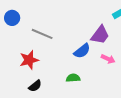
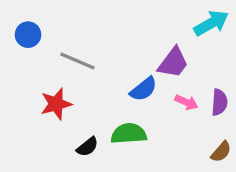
green semicircle: (73, 78) -> (129, 134), size x1.5
black semicircle: (35, 86) -> (87, 147), moved

